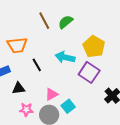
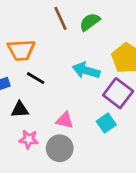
black line: (37, 65) -> (36, 78), moved, turned -32
pink triangle: (52, 94) -> (65, 120), turned 40
cyan square: (68, 106) -> (106, 123), moved

